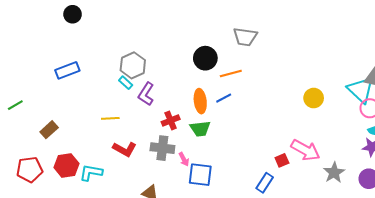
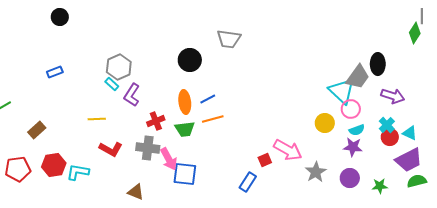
blue rectangle: (67, 70) -> (55, 72), size x0.7
orange line: (231, 74) -> (213, 119), moved
yellow circle: (314, 98) -> (325, 123), moved
pink arrow: (184, 159) -> (169, 159), size x1.6

